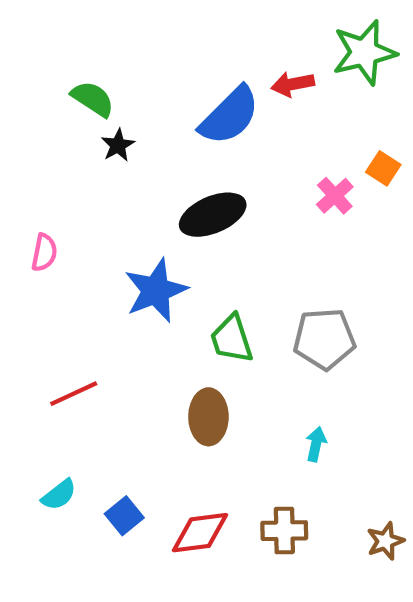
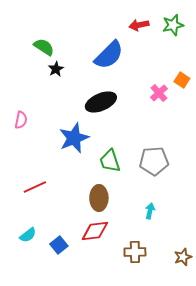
green star: (364, 53) -> (173, 25), size x0.7
red arrow: (293, 84) -> (139, 25), moved
red diamond: (200, 533) -> (95, 231), moved

